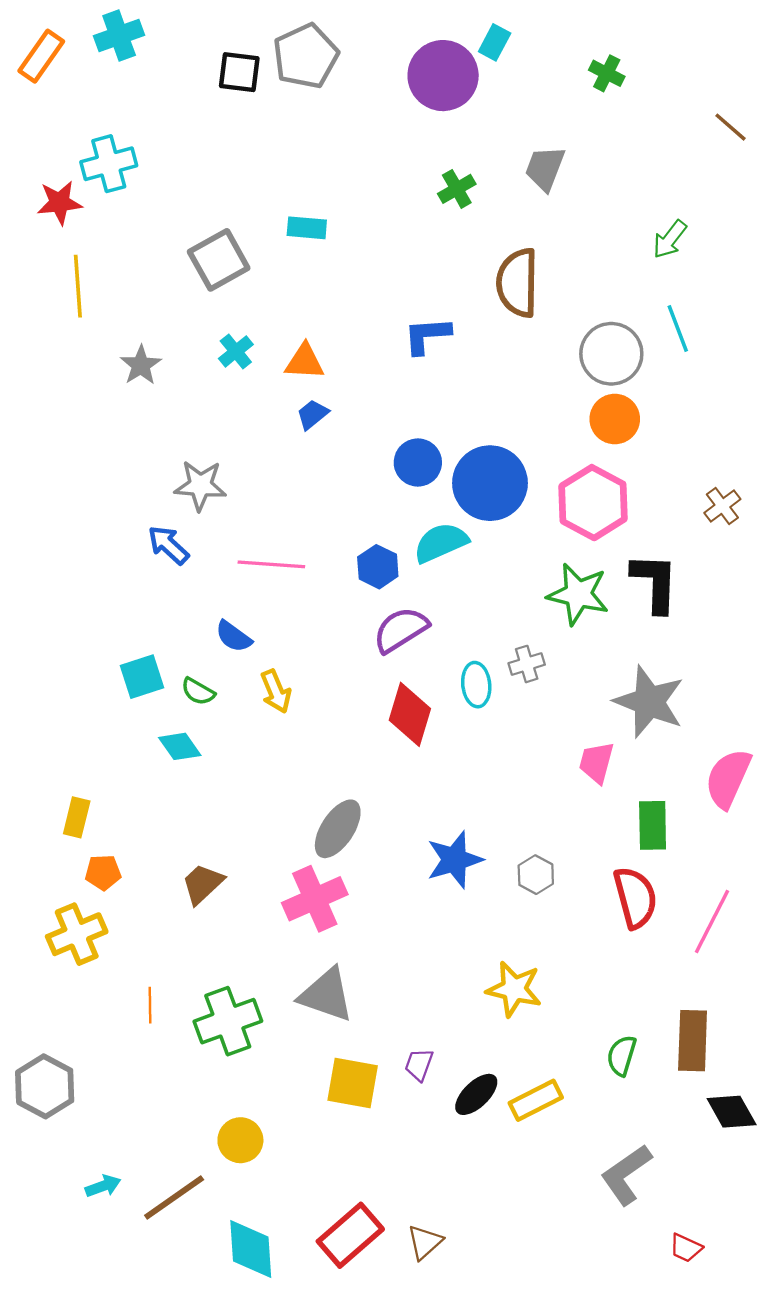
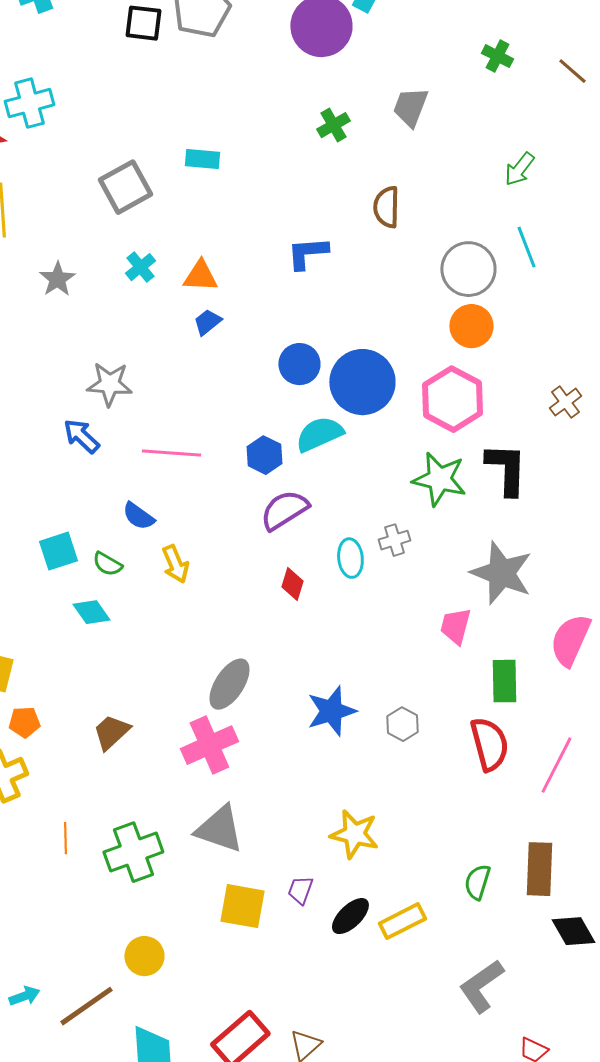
green cross: (607, 73) -> (497, 56), moved
brown semicircle: (517, 283) -> (386, 207), size x0.7
red diamond: (410, 714) -> (292, 584), size x0.6
yellow star: (514, 989) -> (354, 834), moved

